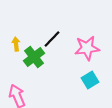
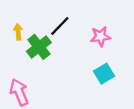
pink star: (87, 48) -> (100, 36), size x0.7

